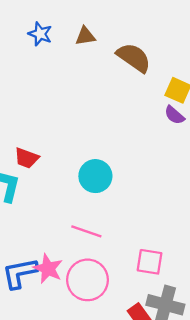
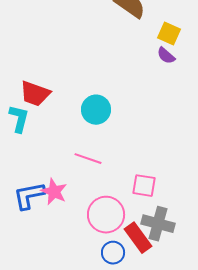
red trapezoid: (27, 158) -> (35, 94), size x1.4
pink circle: (88, 280) -> (106, 215), moved

